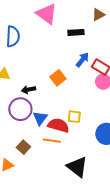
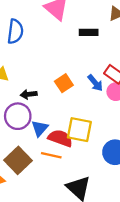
blue arrow: (82, 60) -> (95, 83), moved, turned 98
yellow square: (74, 117) -> (79, 130), size x1.6
brown square: (23, 147) -> (18, 160), size x1.6

